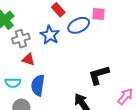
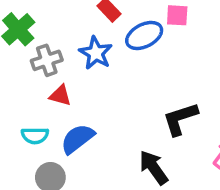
blue semicircle: (38, 85) -> (78, 139), turned 45

